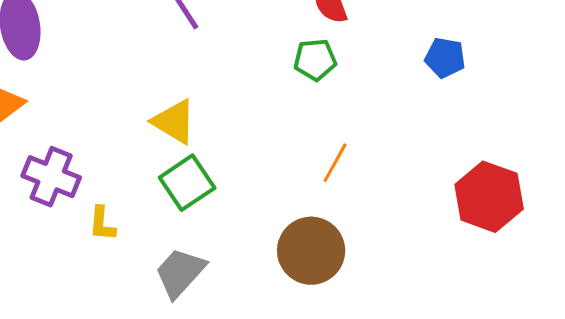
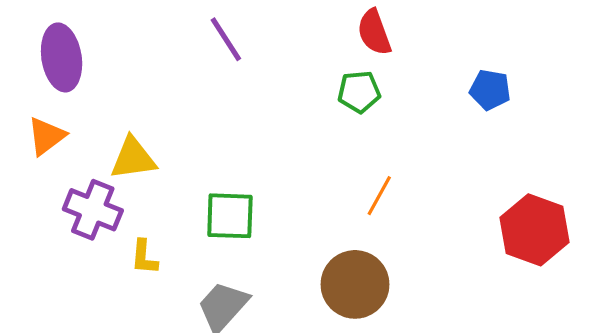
yellow triangle: (174, 122) -> (133, 158), moved, turned -39
green square: (187, 183) -> (230, 216), turned 36

